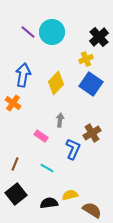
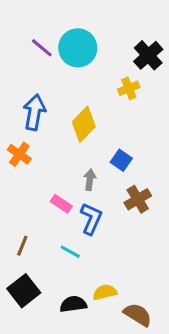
blue square: (91, 84) -> (121, 160), moved, size x0.6
blue L-shape: (73, 149) -> (91, 219), moved

